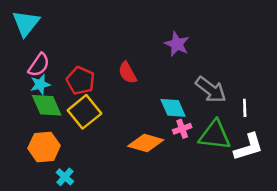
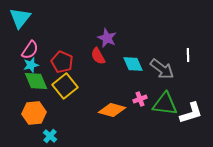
purple star: (177, 44) -> (107, 38), moved
cyan diamond: (173, 108) -> (133, 64), moved
white line: (245, 108) -> (188, 55), moved

